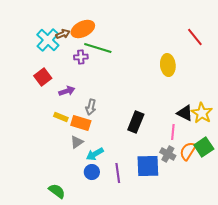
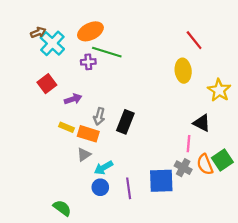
brown arrow: (63, 34) -> (38, 32), moved
red line: (195, 37) -> (194, 40), moved
yellow star: (202, 113) -> (219, 90), moved
black rectangle: (136, 122) -> (125, 122), moved
orange semicircle: (188, 151) -> (205, 164), turned -54

